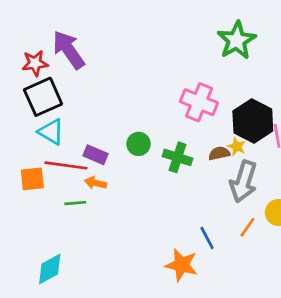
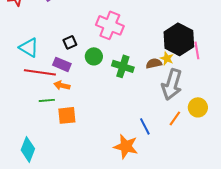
black square: (43, 97) -> (70, 42), moved, size x0.5
pink cross: (199, 102) -> (110, 25), moved
orange square: (32, 179) -> (67, 115), moved
cyan diamond: (50, 269) -> (28, 149), turned -40

